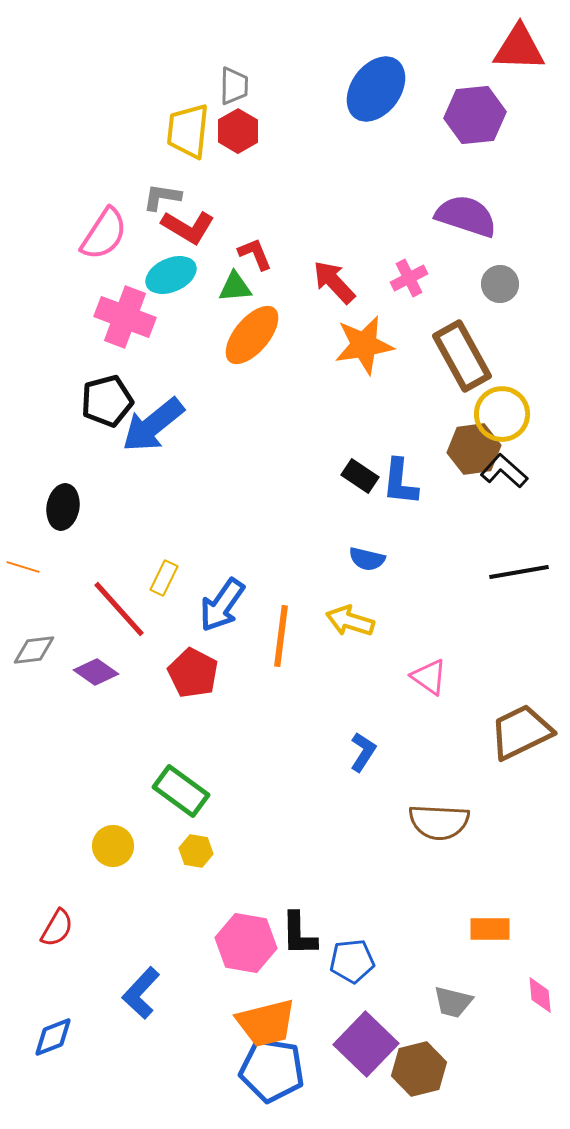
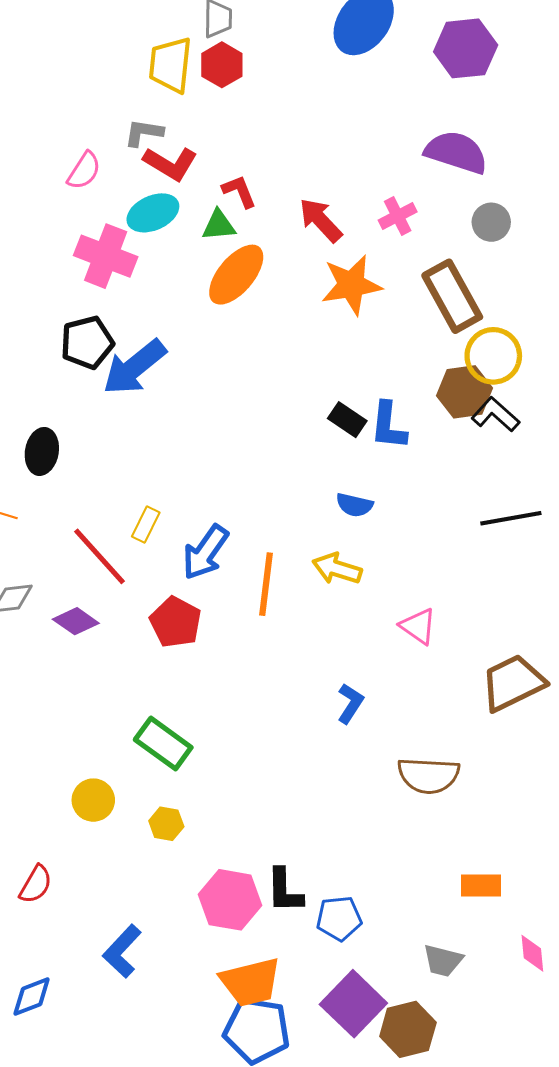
pink semicircle: (104, 234) -> (84, 171), size x0.7
yellow hexagon: (196, 851) -> (166, 824), moved

